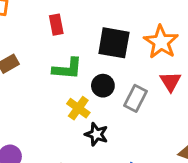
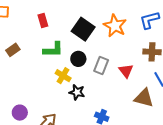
black square: (114, 43) -> (83, 29), turned 30
red triangle: (171, 82) -> (126, 71), moved

